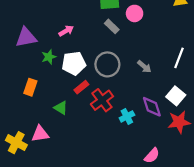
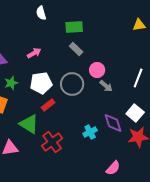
pink circle: (135, 13) -> (97, 70), moved
green star: (49, 57) -> (11, 83), moved
red cross: (102, 100) -> (52, 142), moved
green triangle: (61, 108) -> (29, 124), size x1.5

